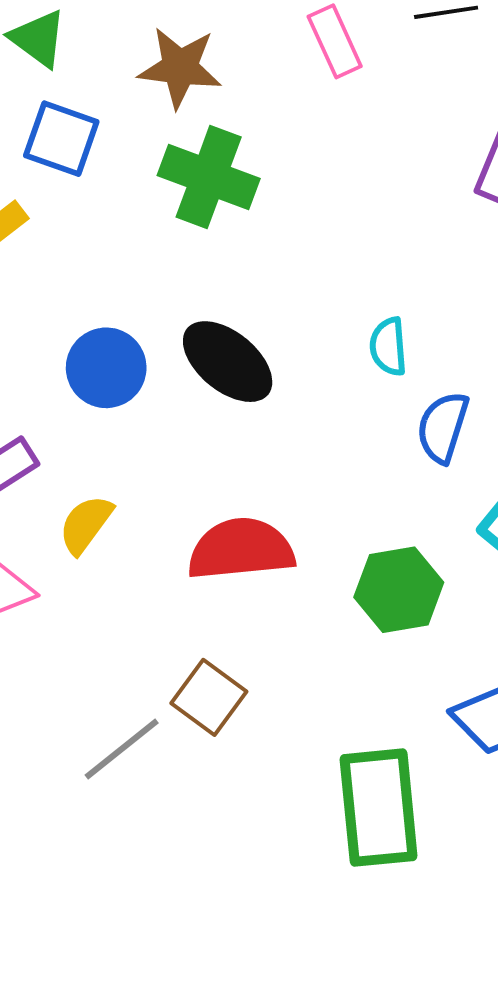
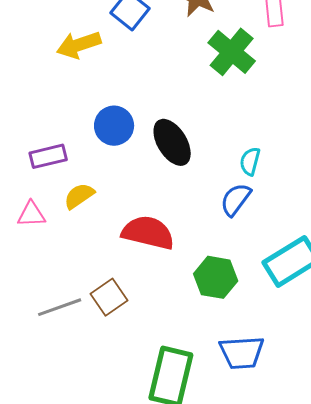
green cross: (209, 177) -> (232, 52), moved
blue semicircle: (443, 427) -> (236, 199), moved

